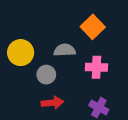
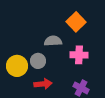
yellow circle: (21, 53) -> (17, 66), moved

